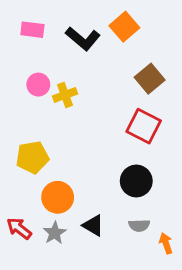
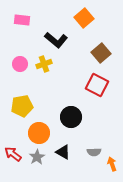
black L-shape: (83, 39) -> (56, 40), moved
pink circle: (38, 85) -> (20, 64), moved
black circle: (136, 181) -> (71, 117), moved

